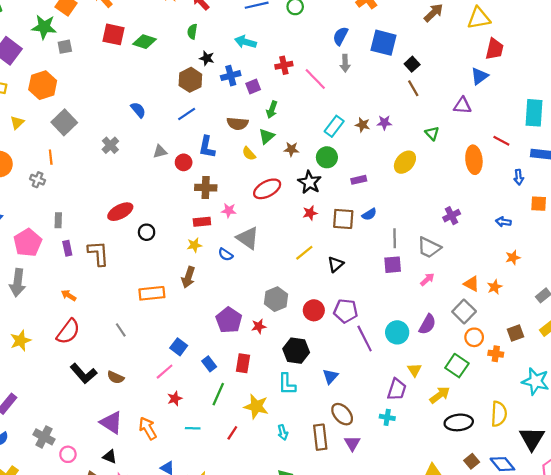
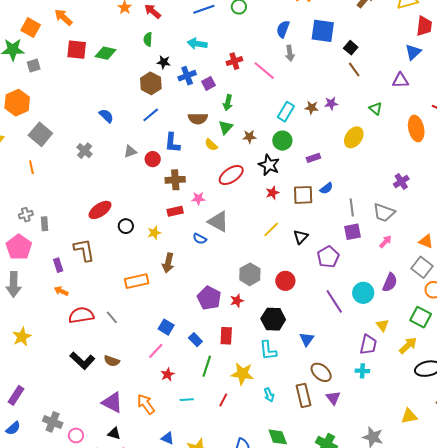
gray cross: (38, 180) -> (26, 215), moved, turned -32
yellow star: (194, 245) -> (154, 233), moved
purple rectangle: (67, 248) -> (58, 265), moved
purple pentagon: (346, 311) -> (328, 257), moved, turned -30
red semicircle: (68, 332) -> (81, 315), moved, turned -130

